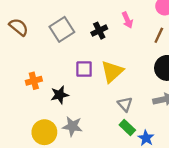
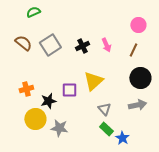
pink arrow: (127, 20) -> (106, 45), moved
brown semicircle: (19, 27) -> (23, 43), moved
purple square: (84, 69) -> (69, 90), moved
yellow circle: (44, 132) -> (35, 119), moved

